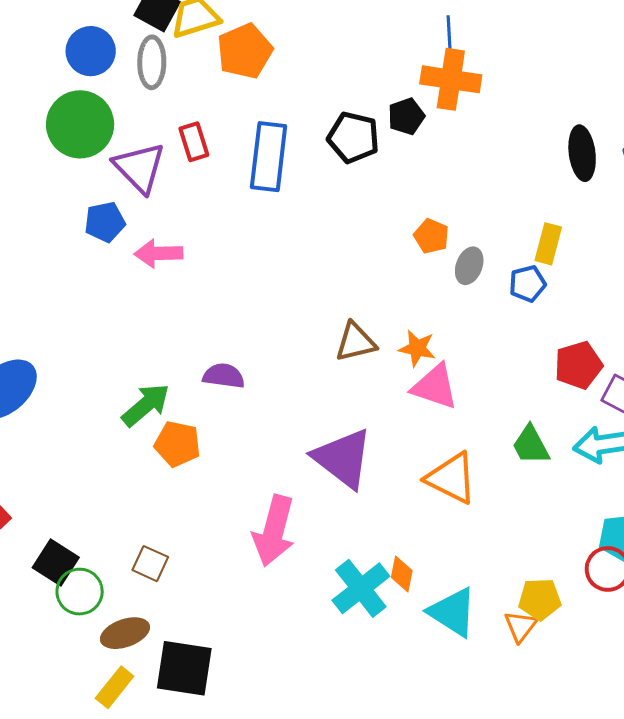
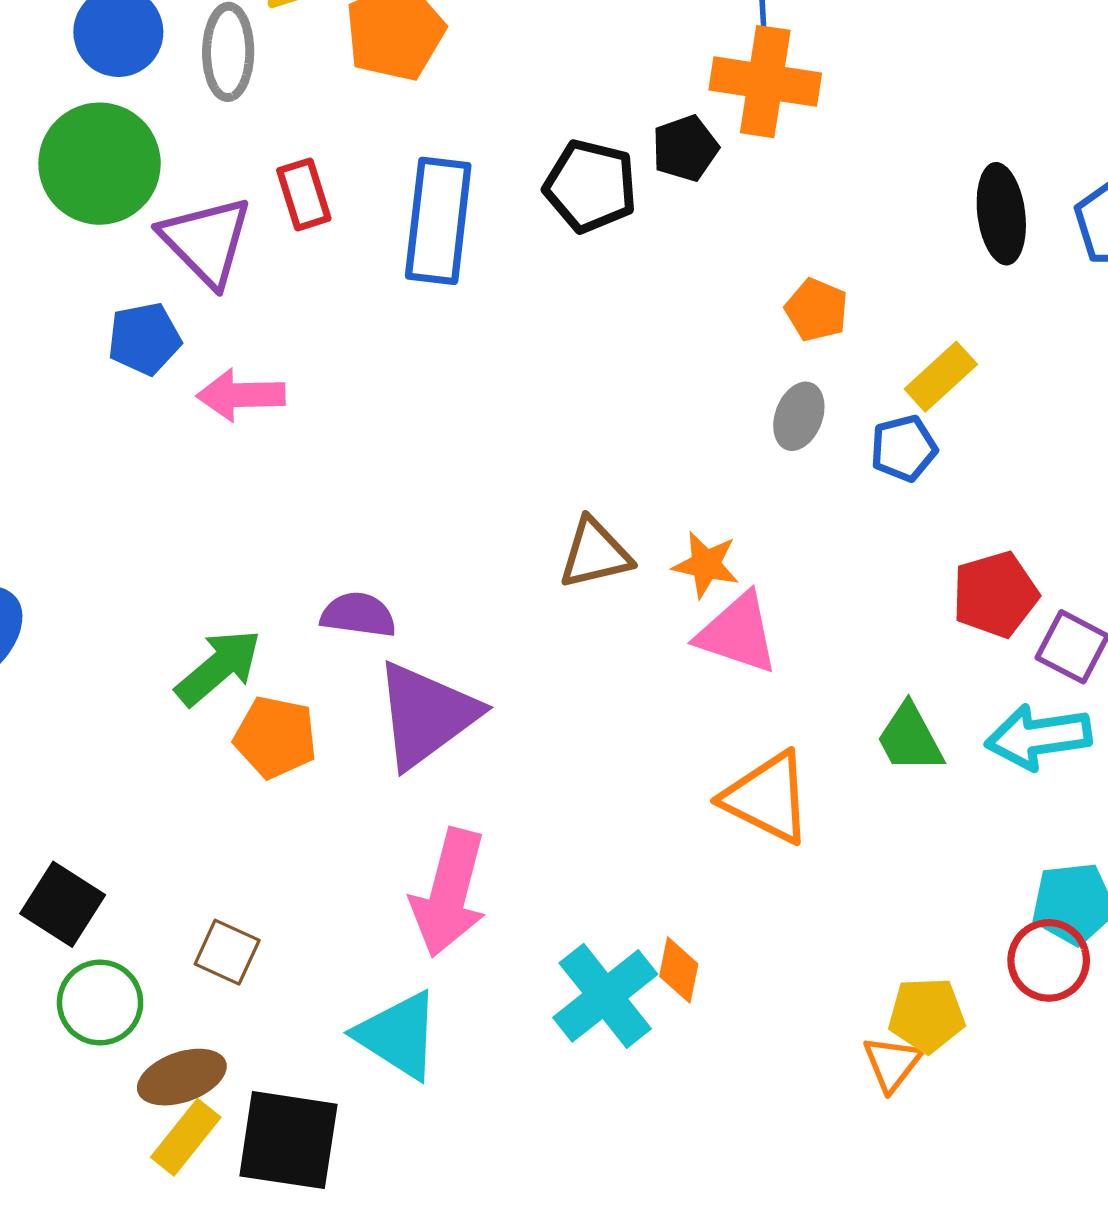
orange pentagon: (431, 236) -> (817, 310), moved
yellow rectangle: (548, 244) -> (941, 377), turned 33
purple triangle: (343, 458) -> (426, 715), moved, turned 46
black square: (56, 563) -> (63, 904), moved
cyan triangle: (453, 612) -> (398, 1035), moved
yellow rectangle: (115, 687) -> (186, 1137), moved

